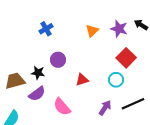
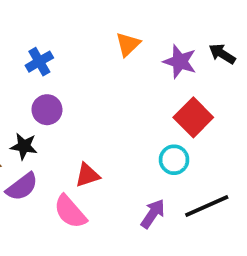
orange triangle: (92, 31) -> (128, 44), moved
purple circle: (58, 60) -> (47, 110), moved
red triangle: (82, 80) -> (87, 175), moved

